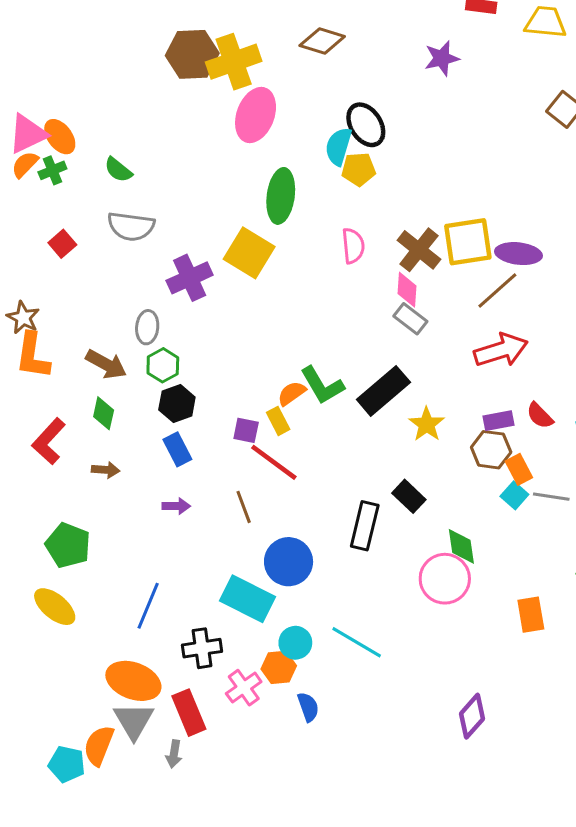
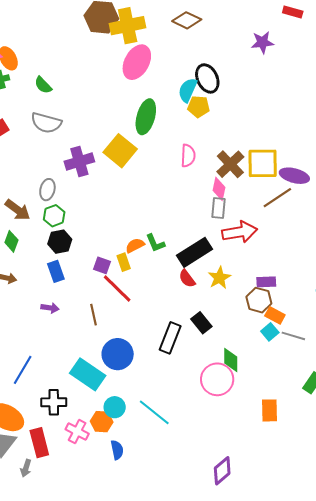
gray rectangle: (410, 319) -> (218, 208), turned 50
red arrow: (501, 350) -> (240, 232), moved
green L-shape: (322, 385) -> (155, 243), size x0.7
red semicircle: (540, 416) -> (187, 279), moved
orange rectangle: (519, 469) -> (275, 315), turned -42
pink cross: (244, 688) -> (77, 432), turned -35

